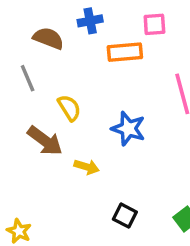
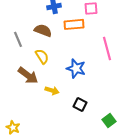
brown semicircle: (48, 38) -> (43, 30), moved
black square: (125, 216) -> (80, 104), moved

